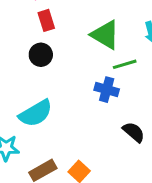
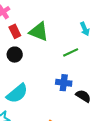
green triangle: (105, 35) -> (39, 32), moved
blue cross: (107, 90) -> (64, 83), moved

